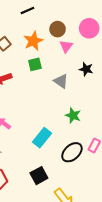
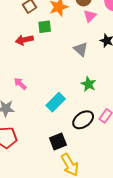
green square: (35, 64) -> (45, 27), moved
black square: (39, 176) -> (58, 142), moved

